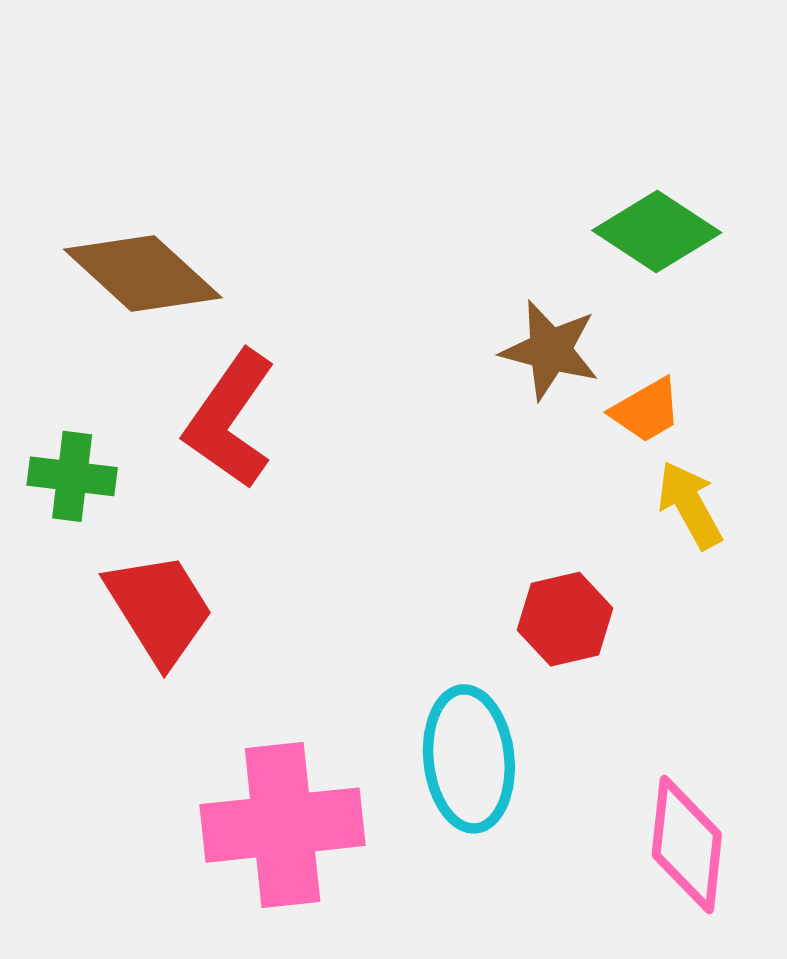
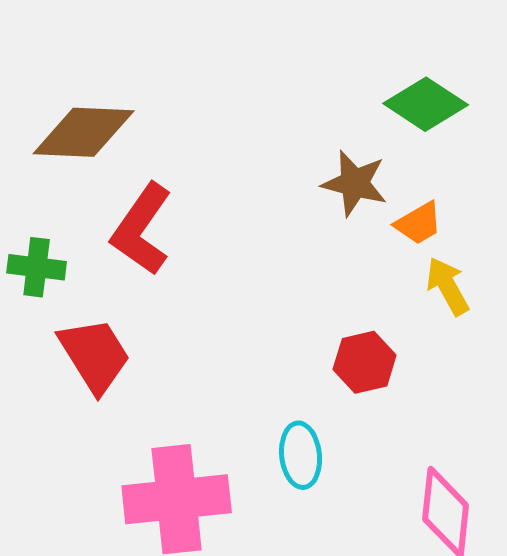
brown diamond: (143, 274) -> (84, 132), turned -40
cyan ellipse: (469, 759) -> (301, 455), size x0.7

